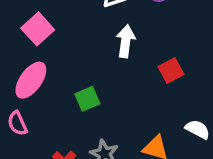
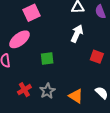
red square: (171, 70) -> (97, 57), turned 32

